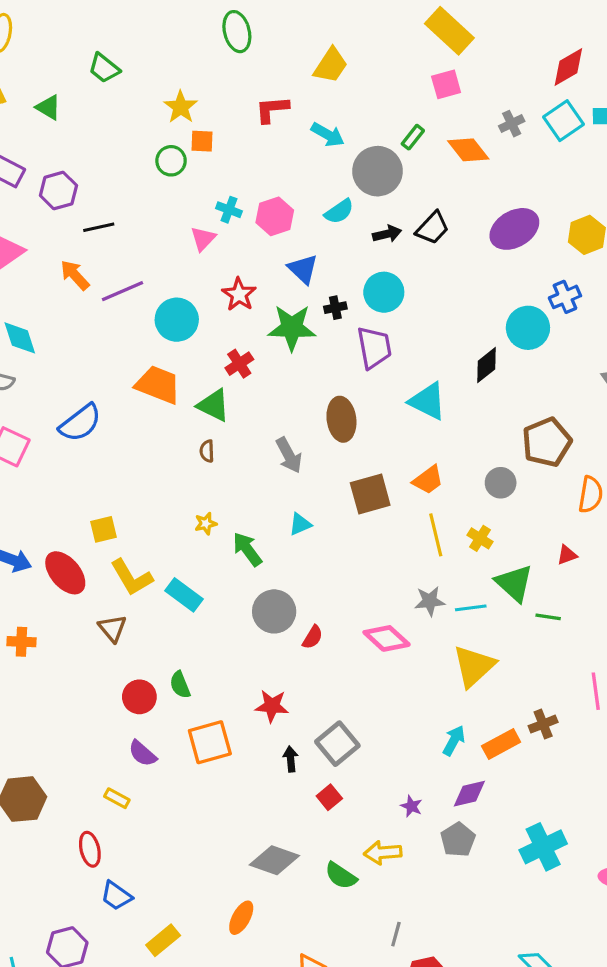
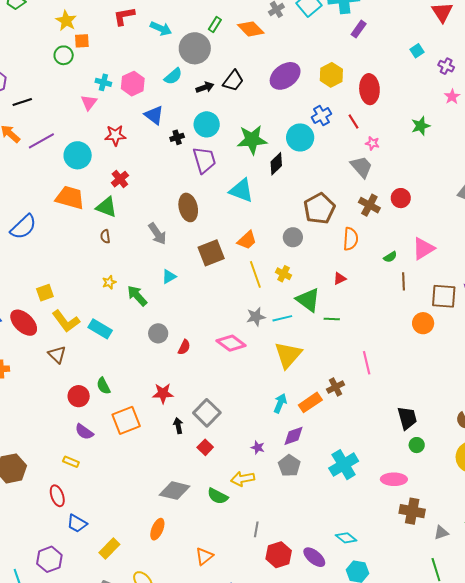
red star: (239, 294) -> (115, 135), turned -30
green star: (292, 328) -> (252, 140), moved
gray circle: (274, 611) -> (158, 333), size x0.7

